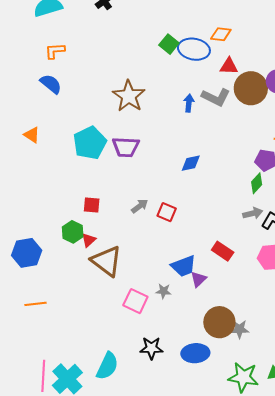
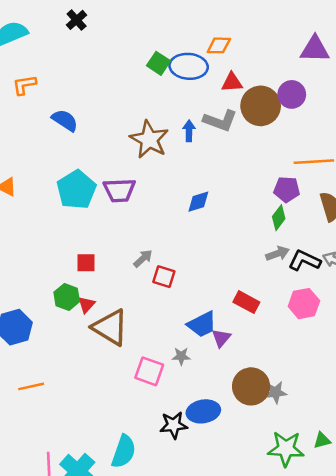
blue semicircle: (51, 84) -> (65, 120), moved
brown star: (129, 96) -> (149, 140), moved
red square: (167, 212) -> (164, 277), moved
blue ellipse: (195, 353) -> (203, 411), moved

